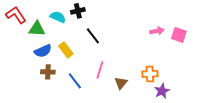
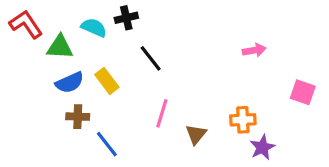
pink square: (179, 35) -> (303, 92), moved
blue line: (75, 81) -> (107, 144), moved

